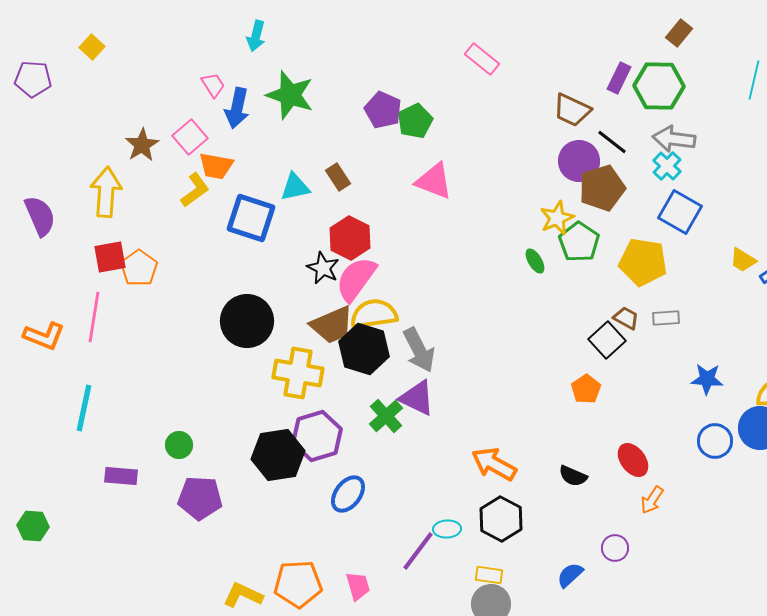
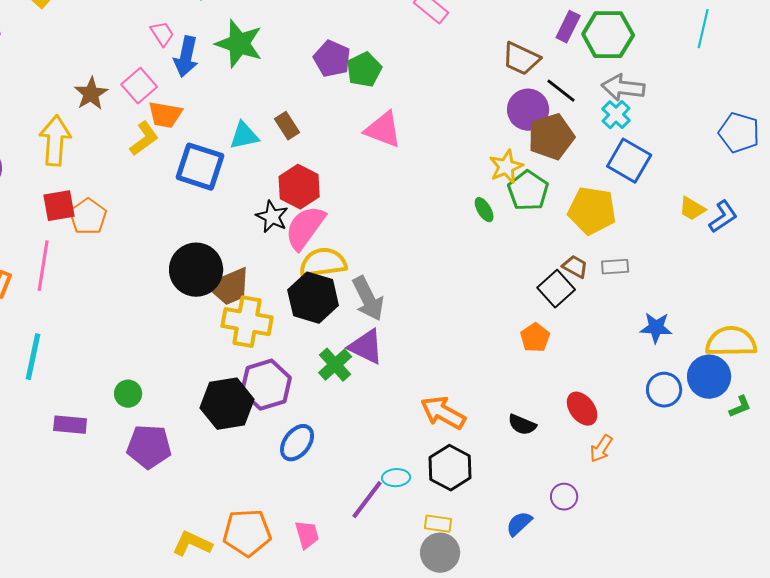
brown trapezoid: (332, 325) -> (229, 287), moved

